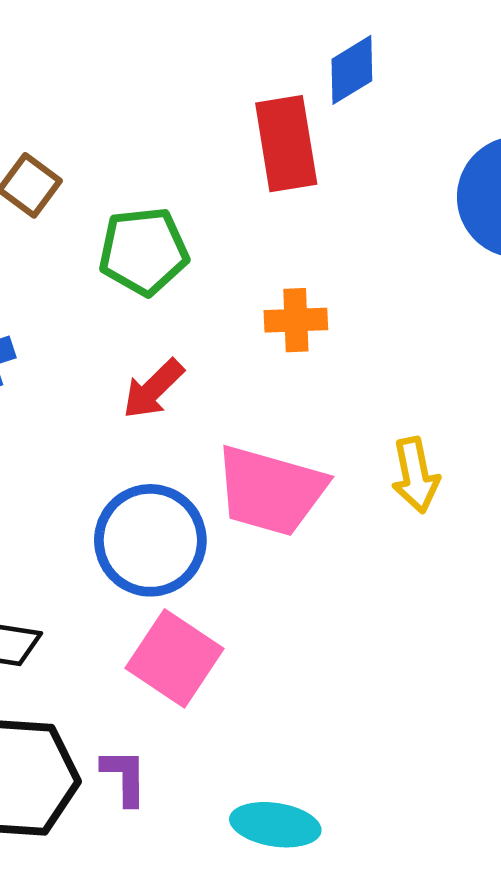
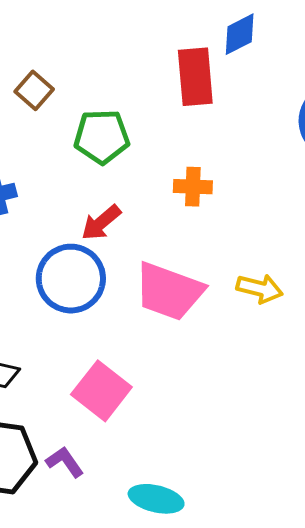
yellow arrow: (415, 475) -> (260, 289), turned -69
blue circle: (150, 540) -> (71, 279), moved
purple L-shape: (124, 777) -> (65, 462), turned -39

